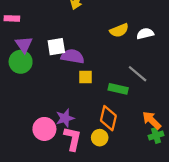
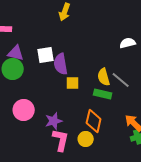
yellow semicircle: (119, 30) -> (104, 77), moved, turned 96
purple triangle: (24, 44) -> (16, 53), turned -42
purple semicircle: (73, 56) -> (61, 64), turned -110
pink circle: (44, 129) -> (24, 110), moved

